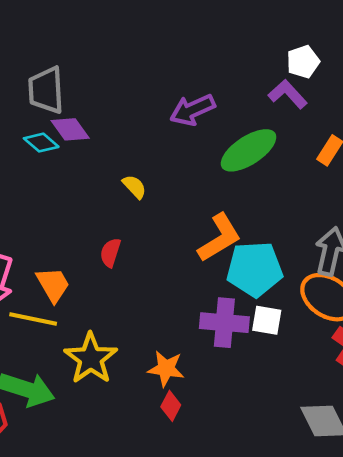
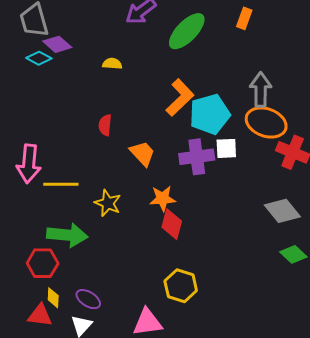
yellow semicircle: (134, 187) -> (112, 64), moved, turned -30
orange trapezoid: (53, 285) -> (142, 153), moved
yellow star: (91, 358) -> (108, 203), size x0.7
red diamond: (171, 406) -> (172, 224), size x1.4

